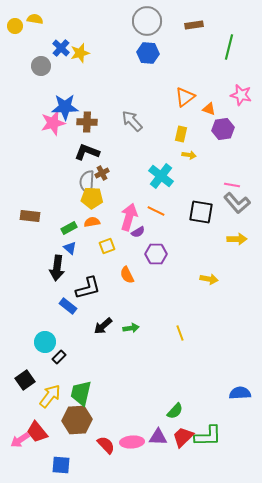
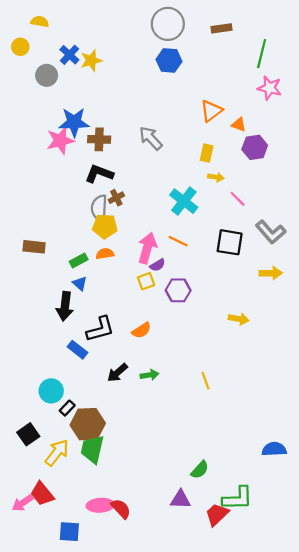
yellow circle: (15, 26) -> (20, 47), moved
pink star: (241, 95) -> (270, 88), moved
pink line: (232, 185) -> (238, 199), moved, turned 35
yellow square: (107, 246) -> (146, 281), moved
orange semicircle: (127, 275) -> (141, 330), moved, turned -96
brown hexagon: (77, 420) -> (88, 424), moved
red trapezoid: (183, 437) -> (217, 514), moved
pink ellipse: (132, 442) -> (100, 505), moved

